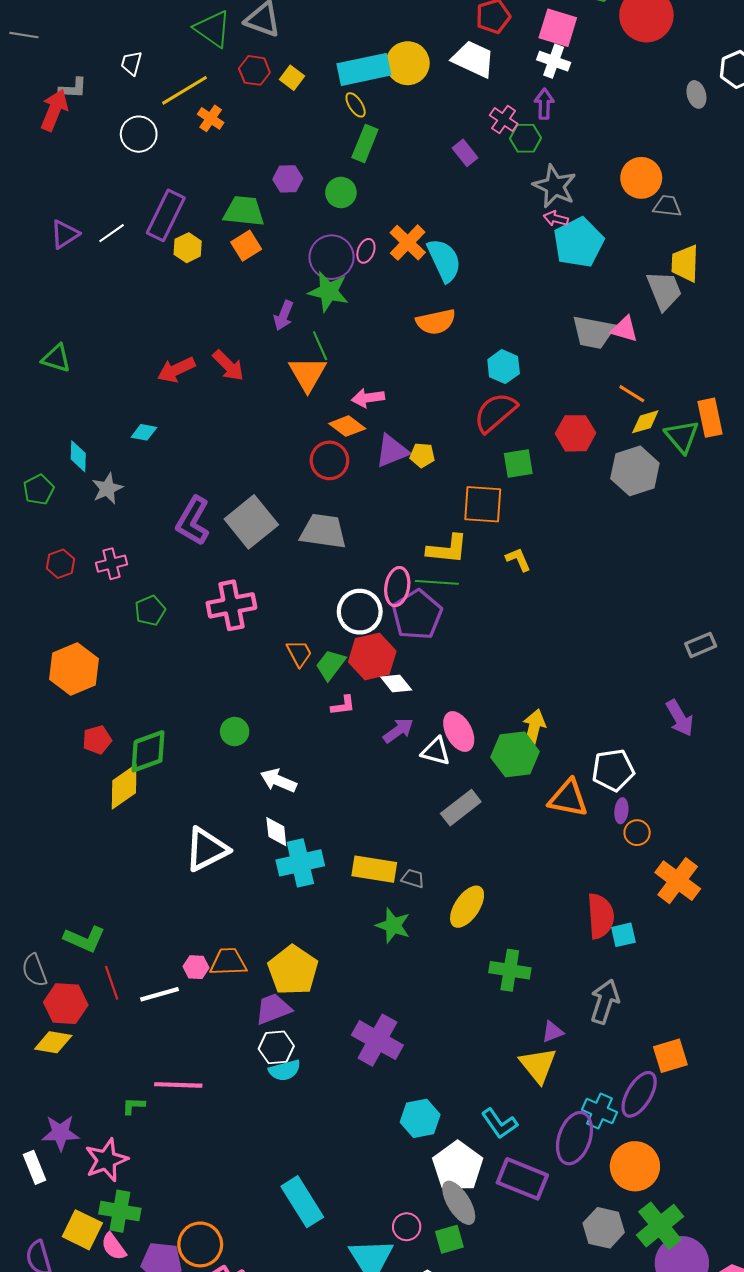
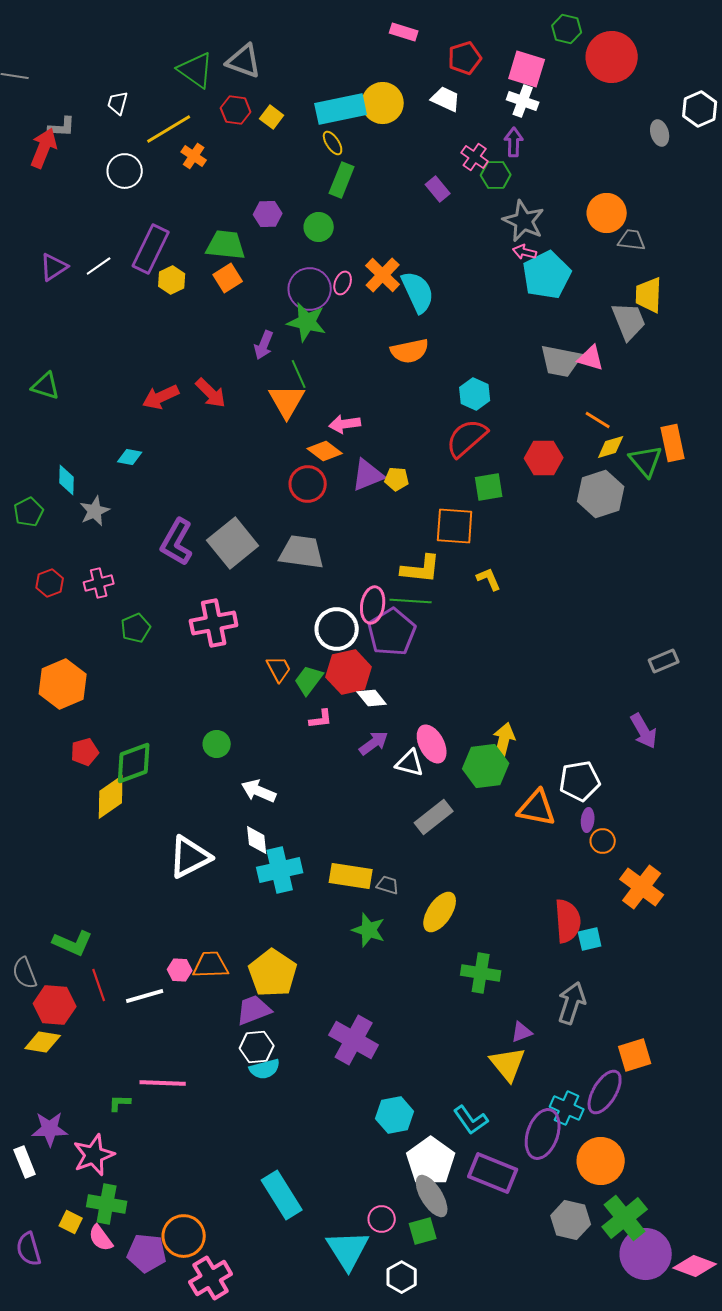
white trapezoid: (473, 59) -> (446, 99), size x0.7
yellow square: (82, 1230) -> (71, 1222), size x0.6

